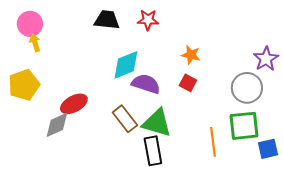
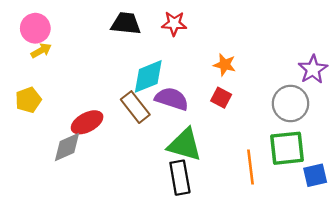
yellow arrow: (35, 43) -> (41, 51), turned 78
yellow pentagon: (24, 85) -> (28, 100), size x0.7
brown rectangle: (125, 119) -> (135, 107), moved

